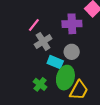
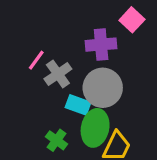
pink line: (34, 25) -> (36, 60), moved
gray circle: (72, 52) -> (103, 88), size x1.6

